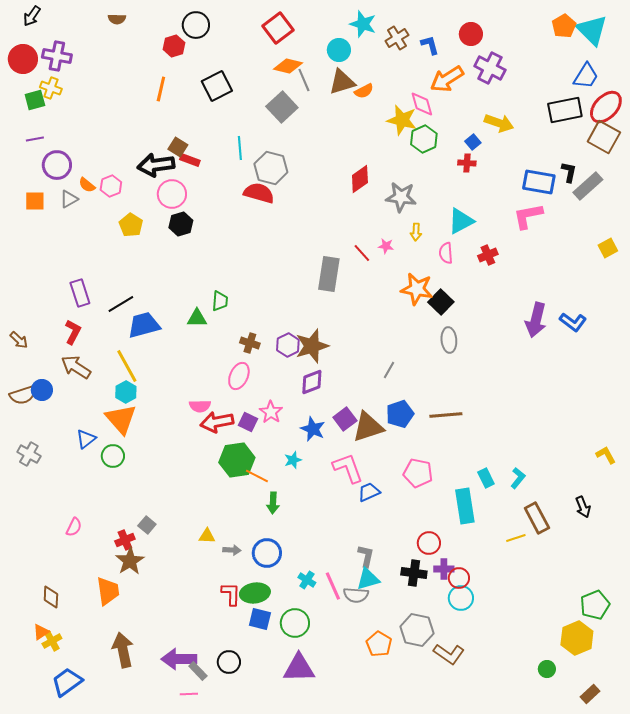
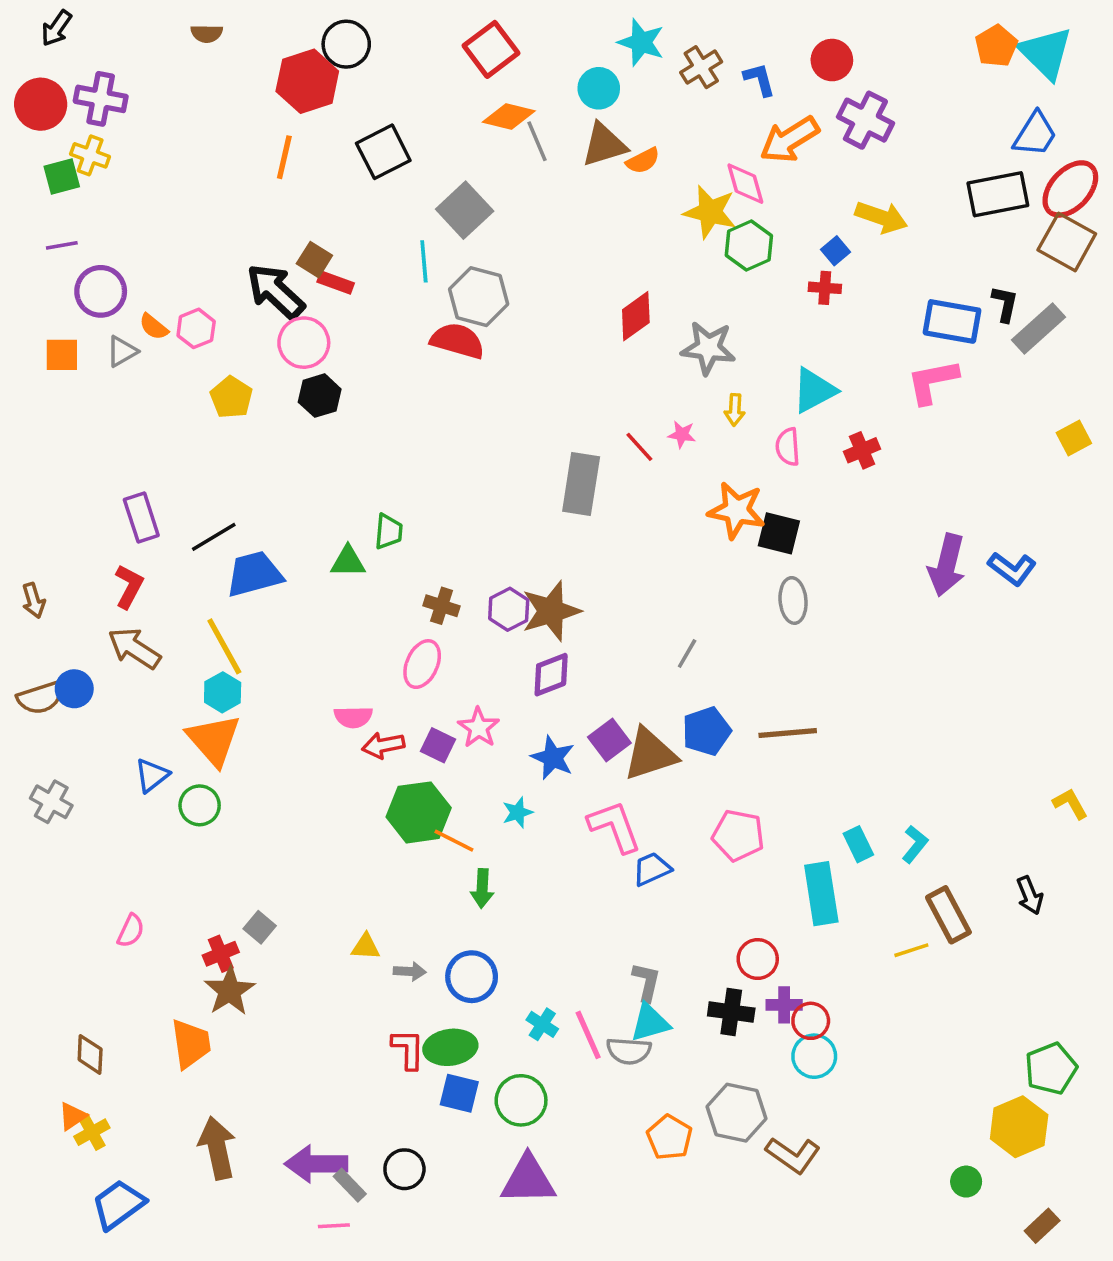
red hexagon: (174, 46) -> (307, 81), size x1.6
gray square: (282, 107) -> (465, 210), moved
black arrow: (156, 165) -> (276, 291), turned 51
black square: (441, 302) -> (779, 533), turned -30
brown arrow: (19, 340) -> (34, 600), turned 30
red arrow: (217, 422) -> (383, 745), size x0.7

